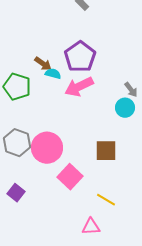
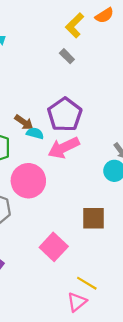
pink circle: (47, 148) -> (28, 181), moved
yellow line: (106, 200) -> (87, 283), moved
pink triangle: (91, 227) -> (77, 302), turned -36

